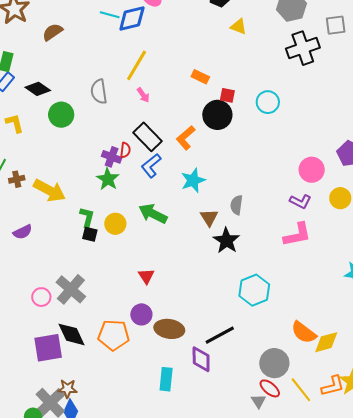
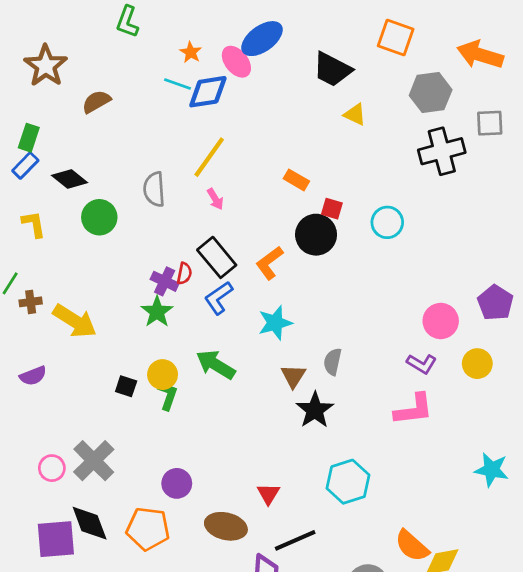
green L-shape: (87, 217) -> (168, 396), moved
red triangle: (146, 276) -> (268, 494), moved
purple circle: (141, 314) -> (177, 483), moved

